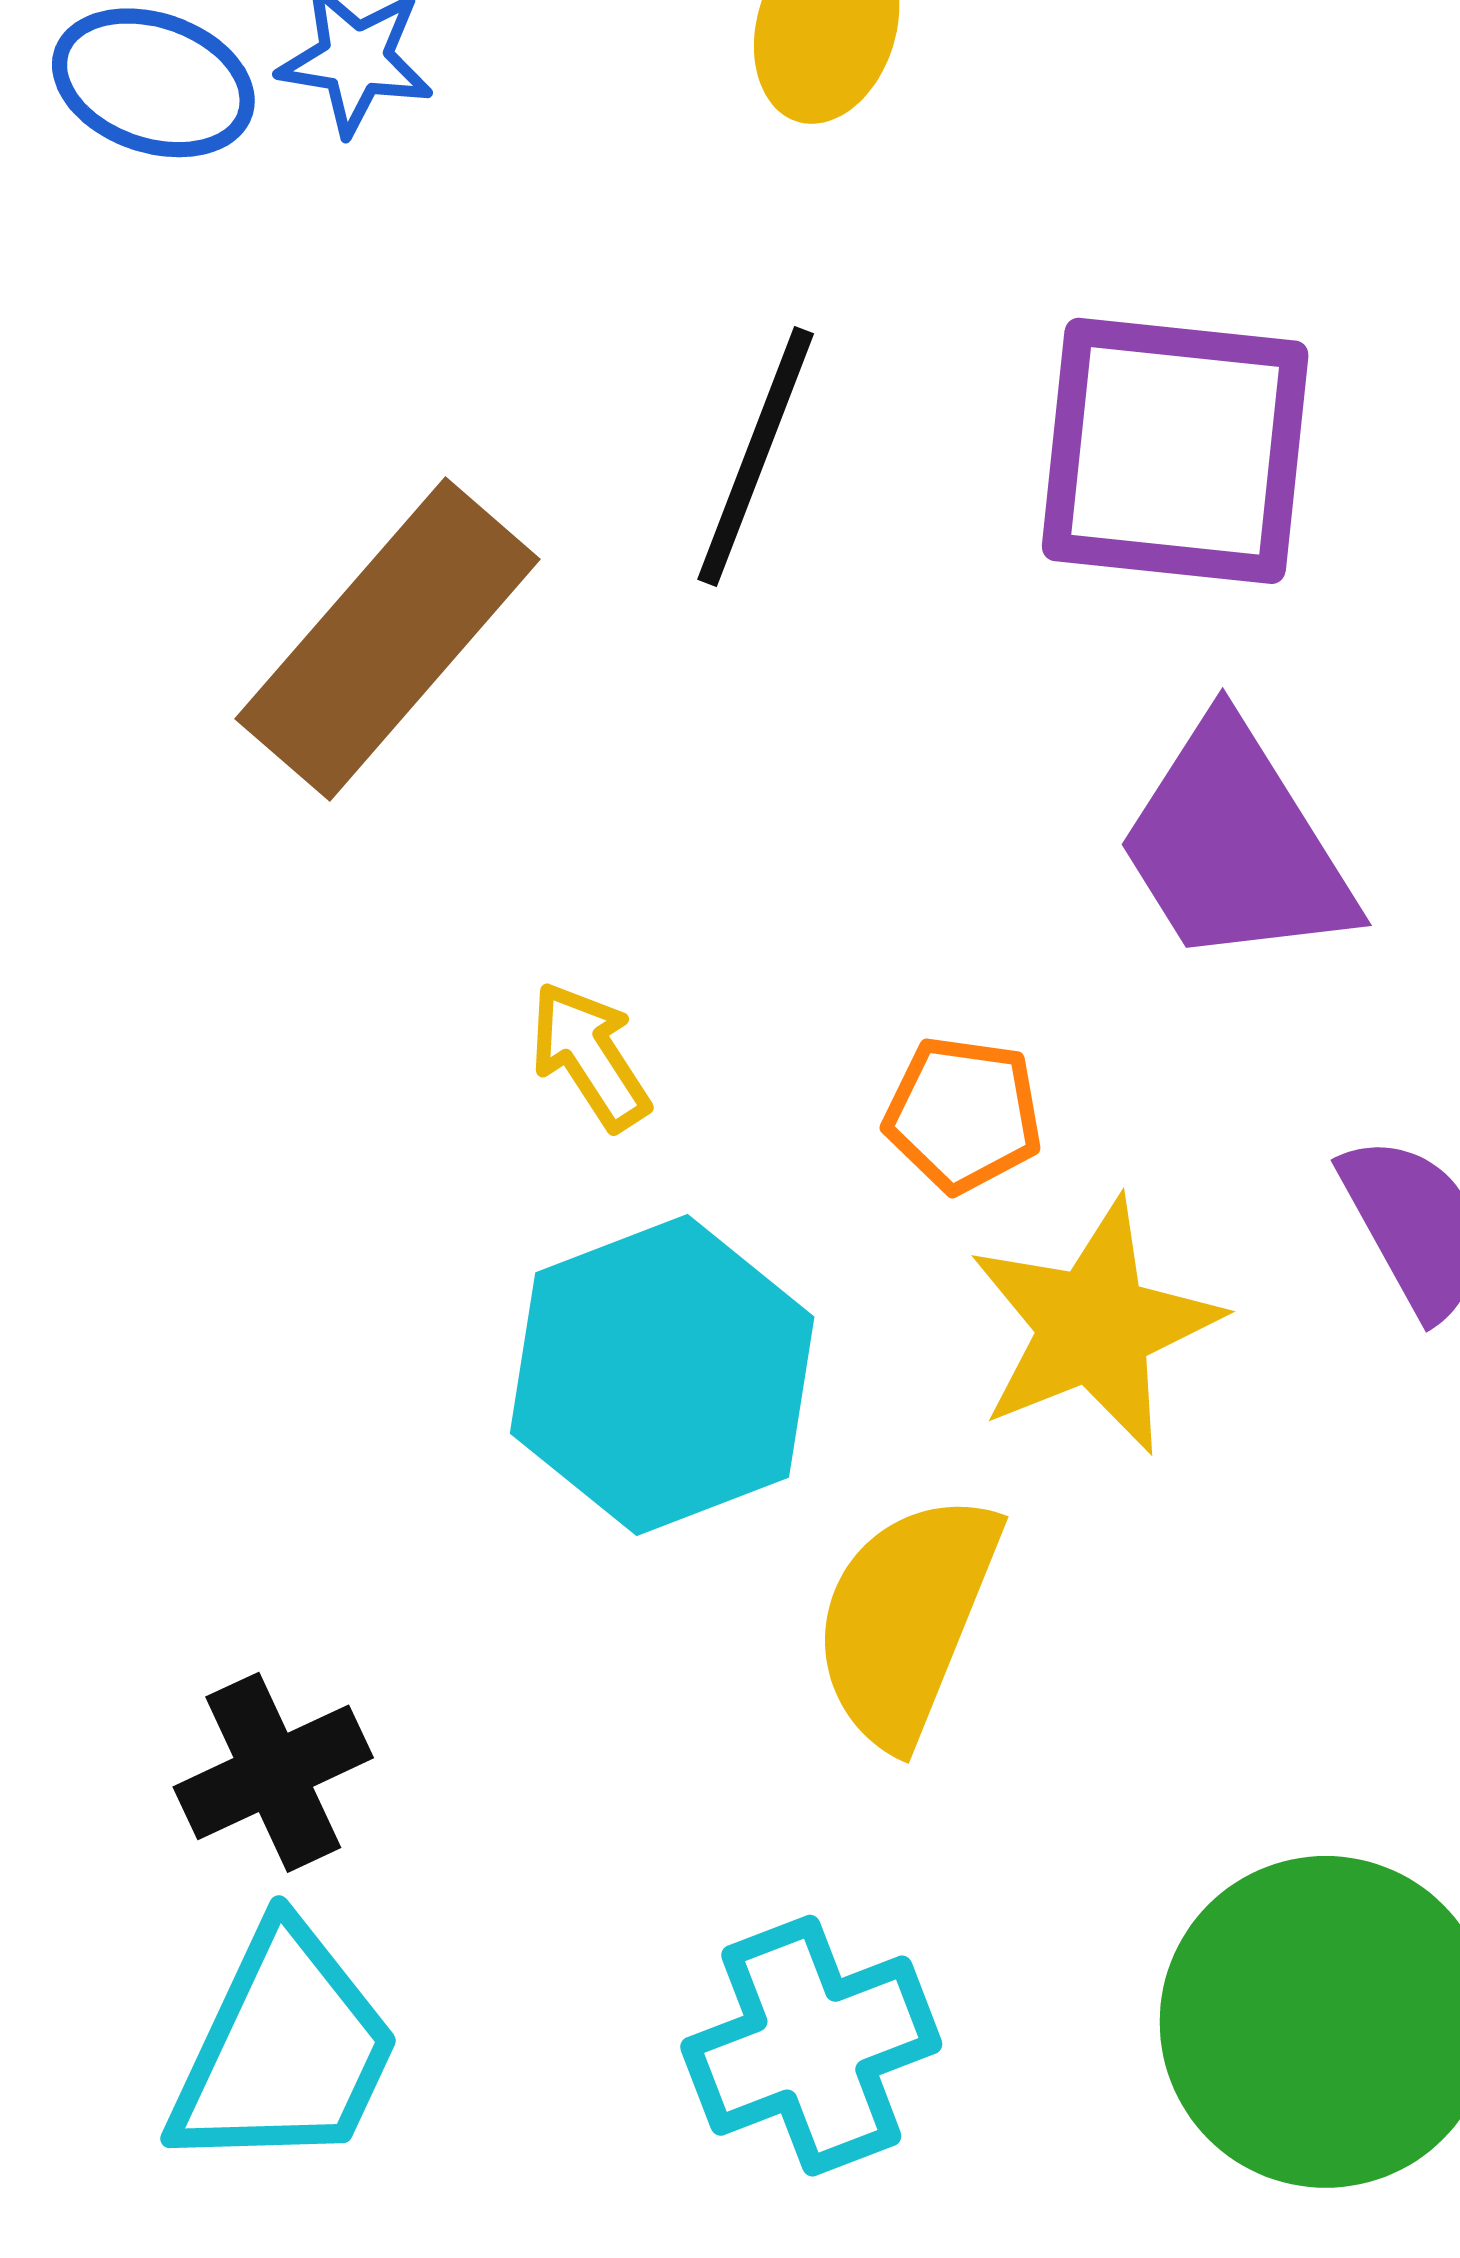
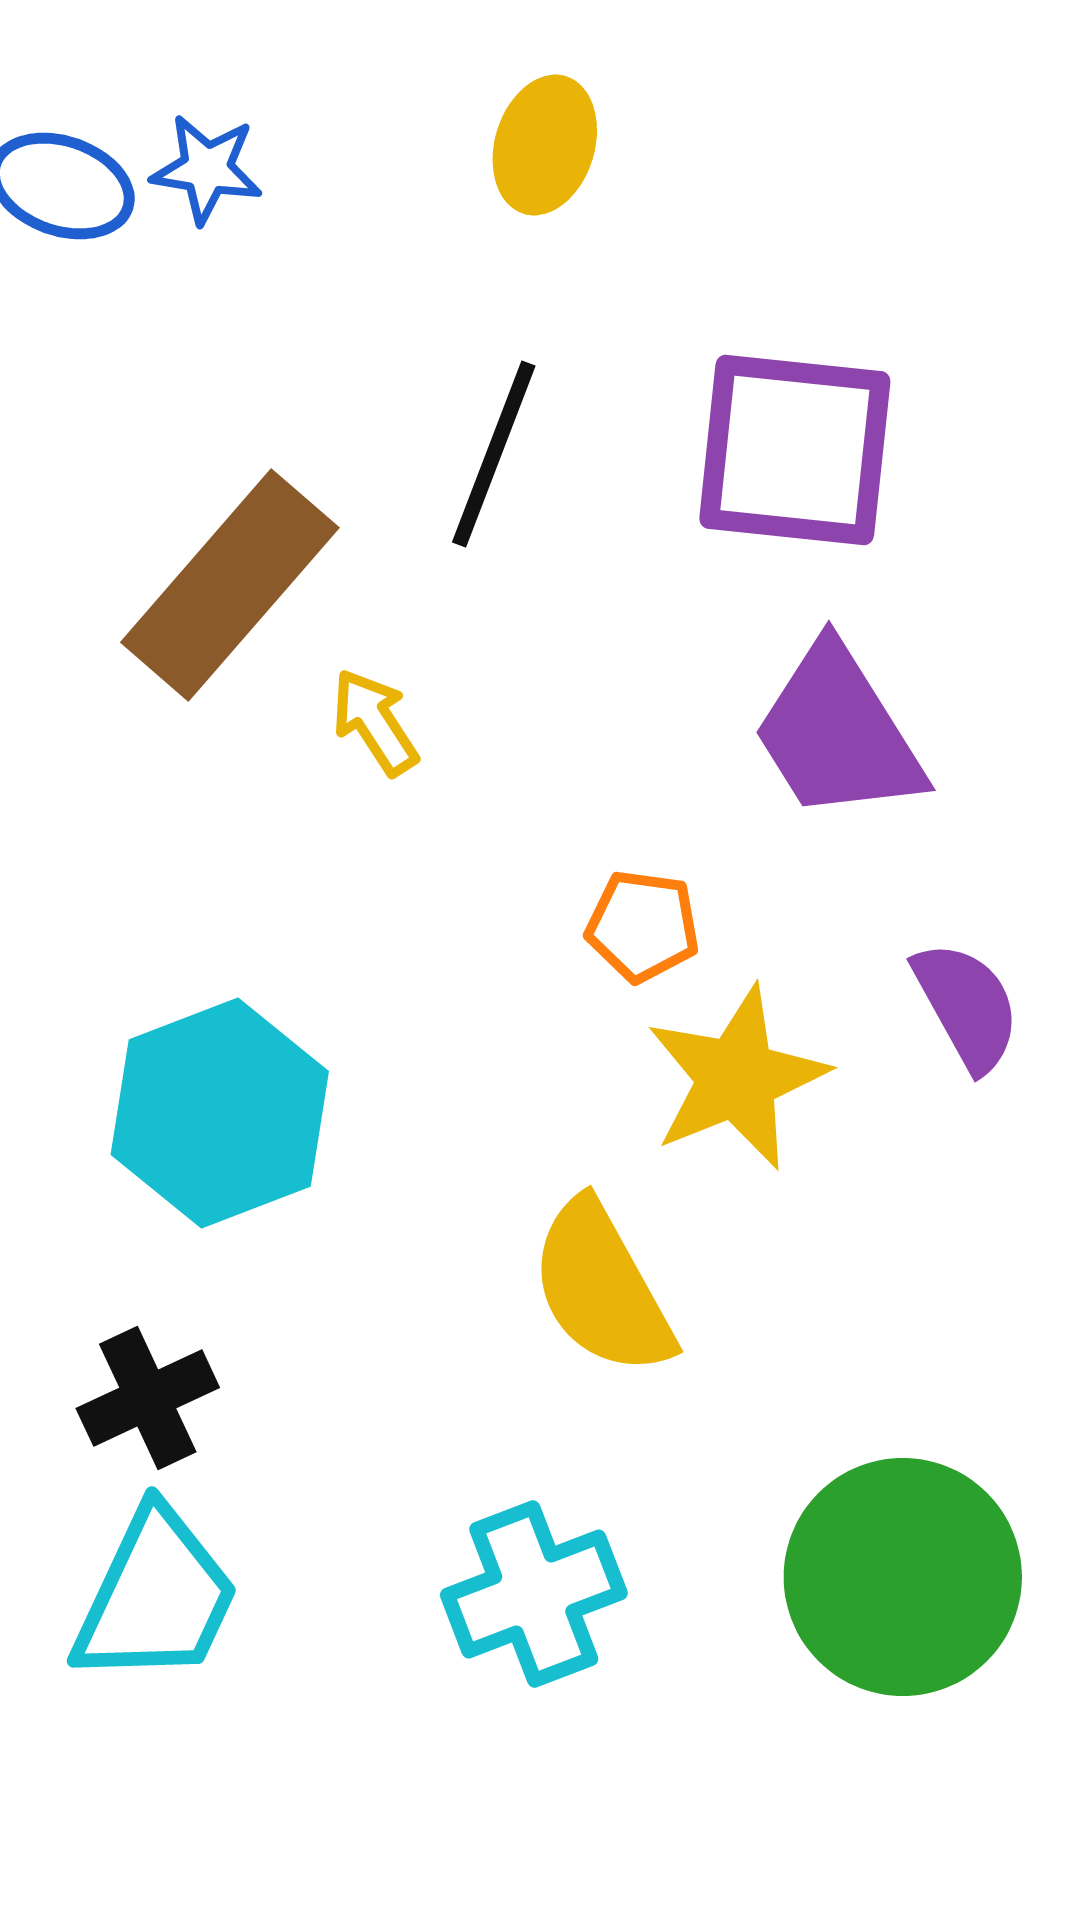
yellow arrow: (590, 1056) -> (375, 722), moved
cyan hexagon: (662, 1375) -> (220, 1113), moved
yellow semicircle: (906, 1619) -> (602, 1288), turned -51

